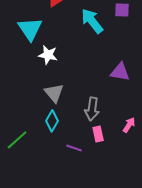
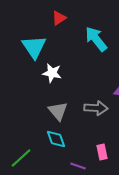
gray arrow: (92, 109) -> (96, 108), moved, turned -95
cyan diamond: (52, 121) -> (56, 139), turned -50

